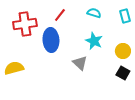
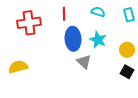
red line: (60, 15) -> (64, 14), turned -40
blue ellipse: (51, 40) -> (73, 39), moved

